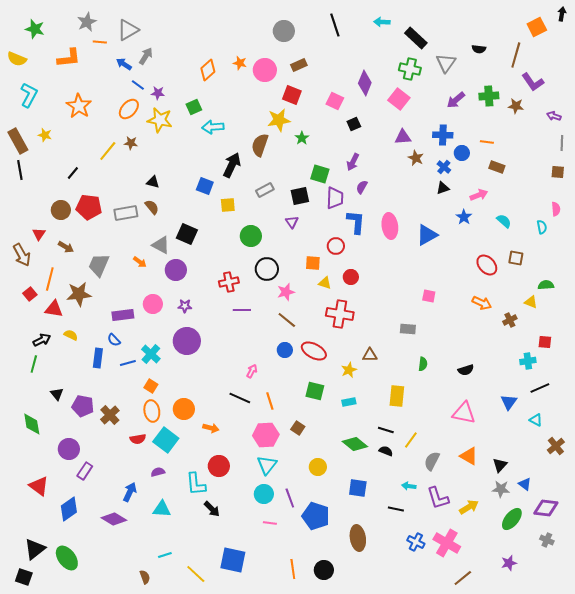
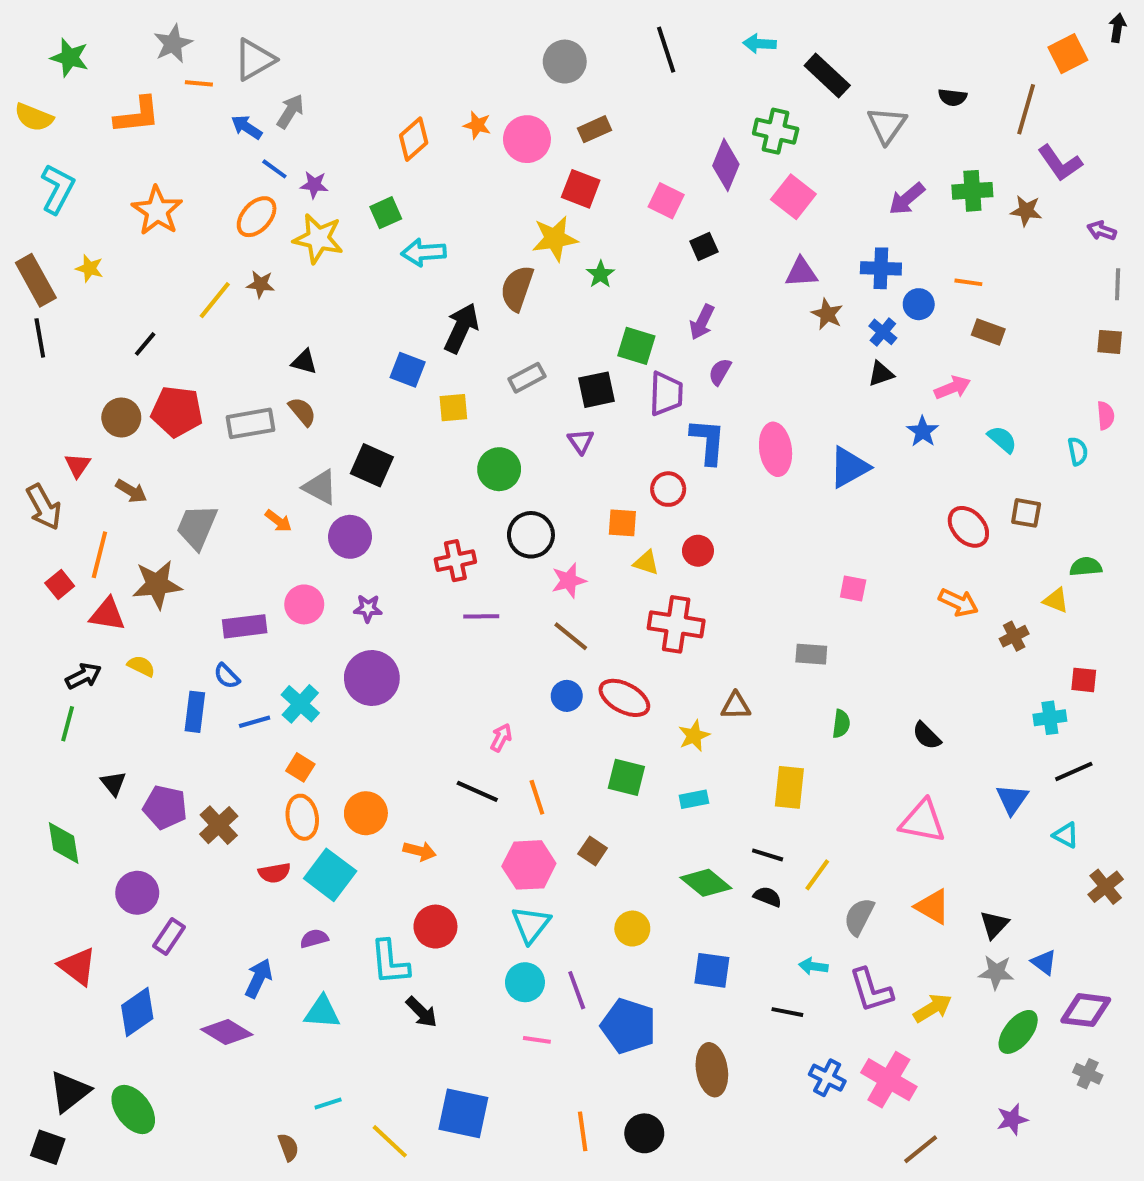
green cross: (410, 69) -> (776, 131), moved
black semicircle: (466, 370) -> (927, 736), turned 63

